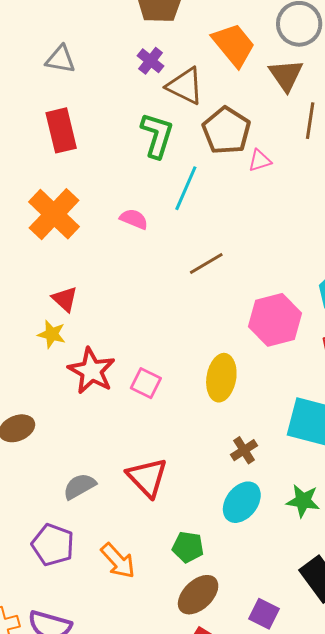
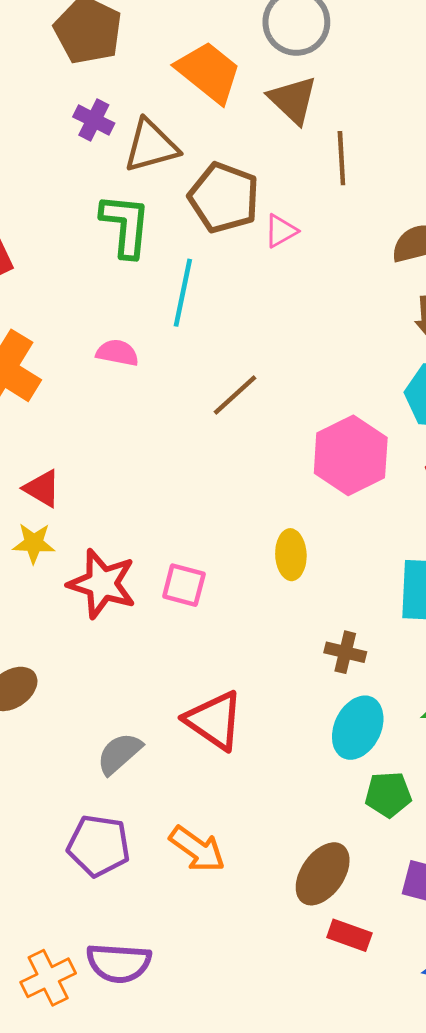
brown triangle: (185, 86) -> (151, 146), turned -30
yellow ellipse: (221, 378) -> (291, 555), size x0.7
brown cross: (244, 450) -> (345, 652), turned -32
green pentagon: (188, 547) -> (388, 794), moved

